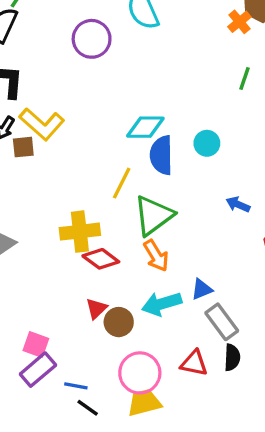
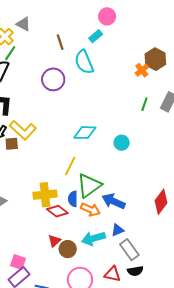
blue semicircle: (161, 155) -> (73, 199), moved, size x0.7
blue arrow: (238, 205) -> (114, 201), moved, size x1.6
orange arrow: (156, 256) -> (90, 210), turned -36
black semicircle: (232, 357) -> (135, 271), turned 77

